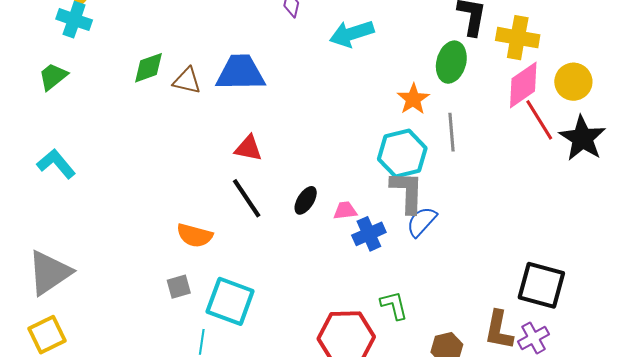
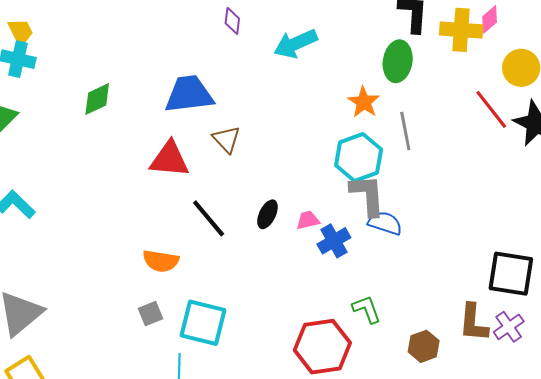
brown triangle: (187, 81) -> (226, 139), moved, turned 40
pink diamond: (523, 85) -> (490, 19), moved, size x0.6
red triangle: (248, 148) -> (169, 159), moved, size x1.4
blue semicircle: (422, 222) -> (385, 223), turned 72

